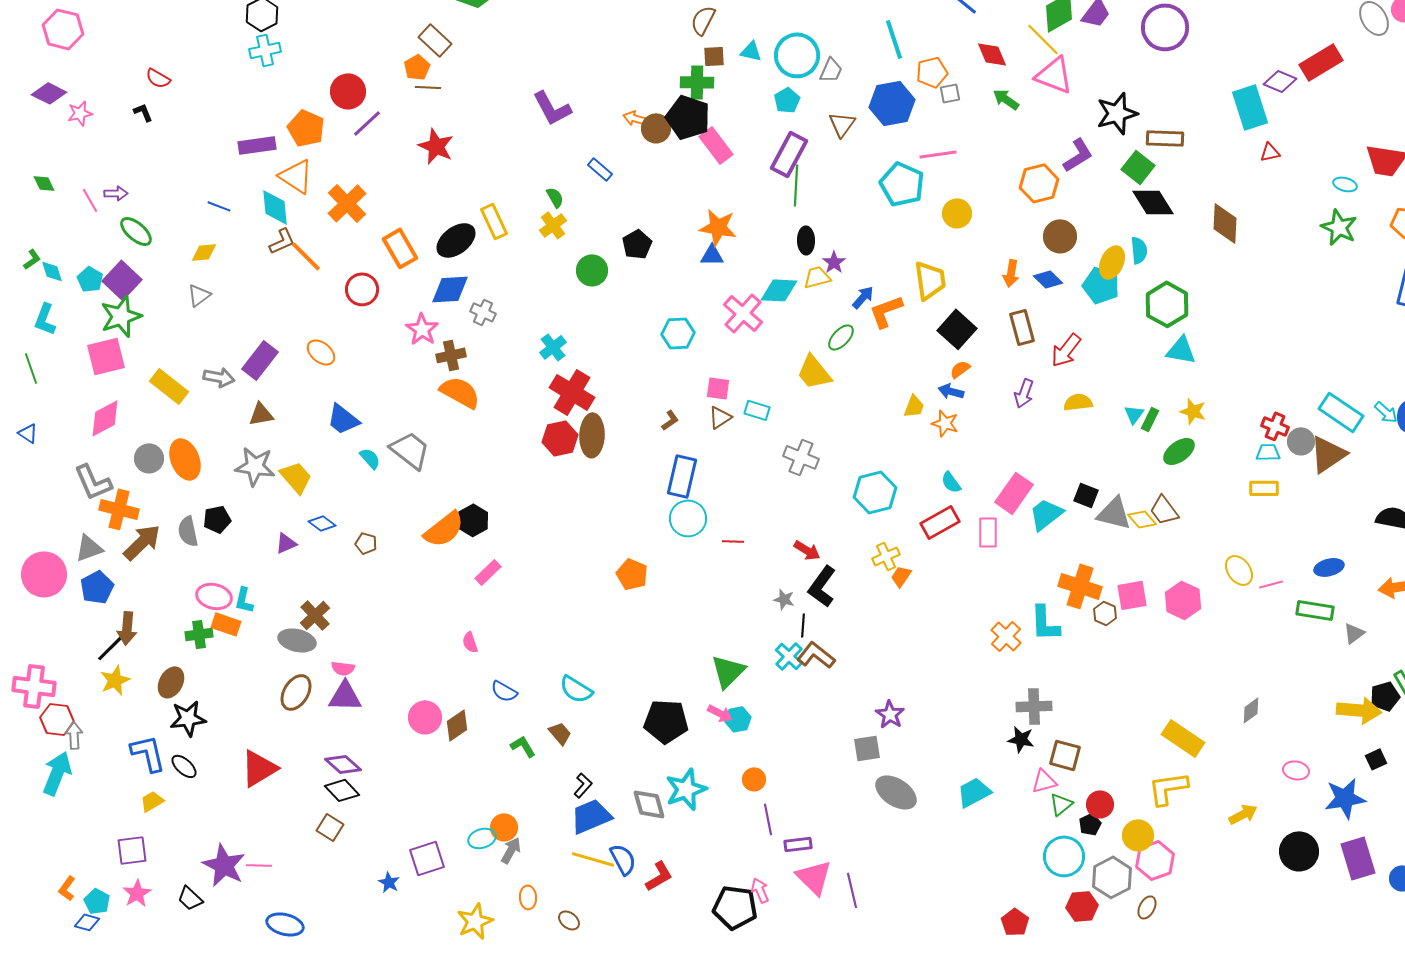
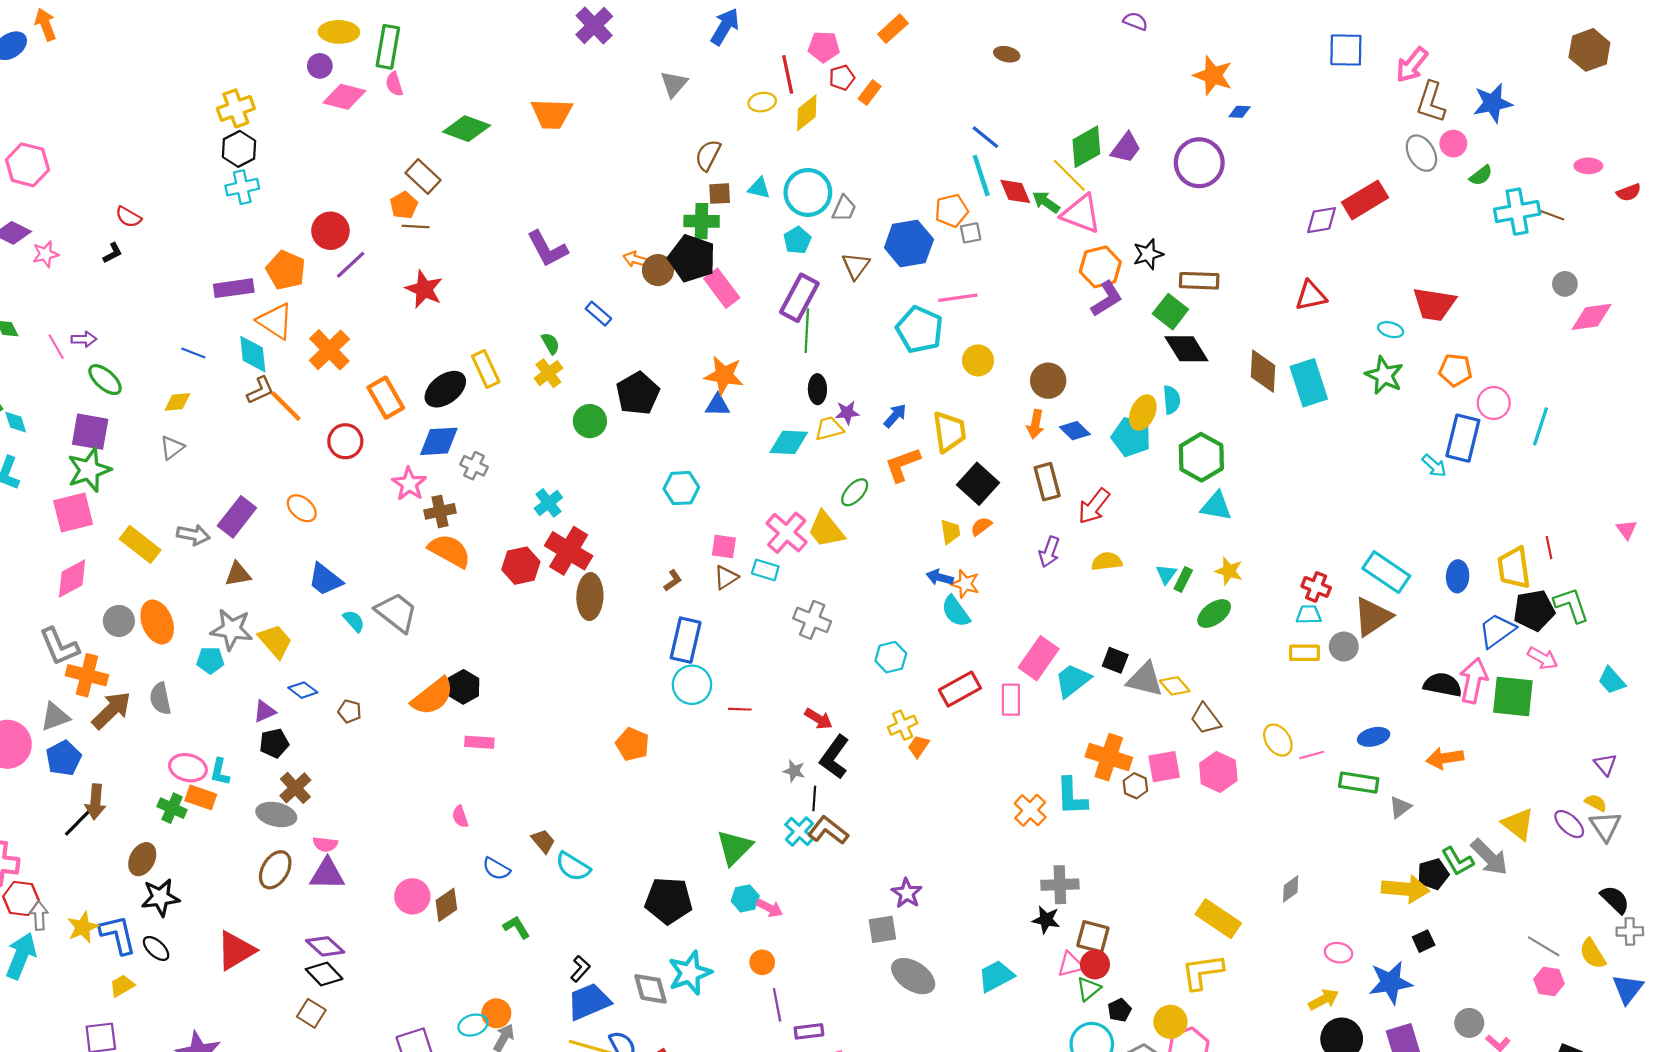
cyan line: (894, 39) -> (981, 175), moved
purple diamond: (1280, 81) -> (1321, 220), turned -32
green arrow: (1006, 99) -> (1046, 202), moved
cyan rectangle: (1250, 107) -> (1309, 383), moved
black L-shape: (143, 112) -> (112, 253), turned 85
black star: (1117, 113) -> (1148, 254), size x0.7
red triangle: (1270, 152) -> (1311, 296), size x1.5
orange hexagon: (1039, 183) -> (1100, 267), moved
brown circle: (1060, 236) -> (1048, 381), moved
black pentagon: (637, 244) -> (638, 393), size x1.4
purple star: (834, 262) -> (847, 413), turned 30
cyan pentagon: (90, 279) -> (210, 660), moved, turned -30
purple square: (122, 280) -> (90, 432), turned -33
blue arrow: (863, 297) -> (895, 416), moved
pink cross: (743, 313) -> (787, 533), moved
blue arrow: (951, 391) -> (940, 577), moved
yellow trapezoid: (914, 406) -> (950, 532), moved, turned -30
cyan arrow: (1386, 412) -> (1434, 466), moved
red hexagon: (560, 438) -> (521, 566), moved
gray circle: (1301, 441) -> (1344, 646), moved
cyan semicircle: (951, 482) -> (956, 611), moved, size x1.4
cyan hexagon: (875, 492) -> (891, 657), size x0.7
brown trapezoid: (1164, 510) -> (1206, 719), moved
black pentagon: (217, 519) -> (274, 743), moved
pink rectangle: (488, 572) -> (479, 742), turned 48
green cross: (199, 634) -> (172, 808), turned 32
yellow star: (115, 680) -> (83, 927), moved
pink arrow: (720, 713) -> (770, 908), moved
brown trapezoid: (560, 733) -> (543, 841), moved
red circle: (1100, 804) -> (1095, 964), moved
yellow arrow: (1243, 814) -> (1324, 999), moved

